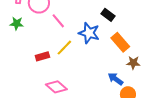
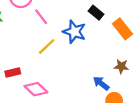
orange rectangle: (120, 42) -> (122, 29), moved
red rectangle: (42, 56) -> (13, 73), moved

